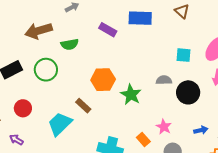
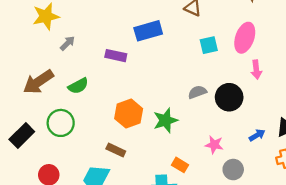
cyan square: (183, 55) -> (209, 45), moved
green star: (131, 95) -> (165, 120), turned -30
orange rectangle: (143, 139) -> (180, 165), moved

